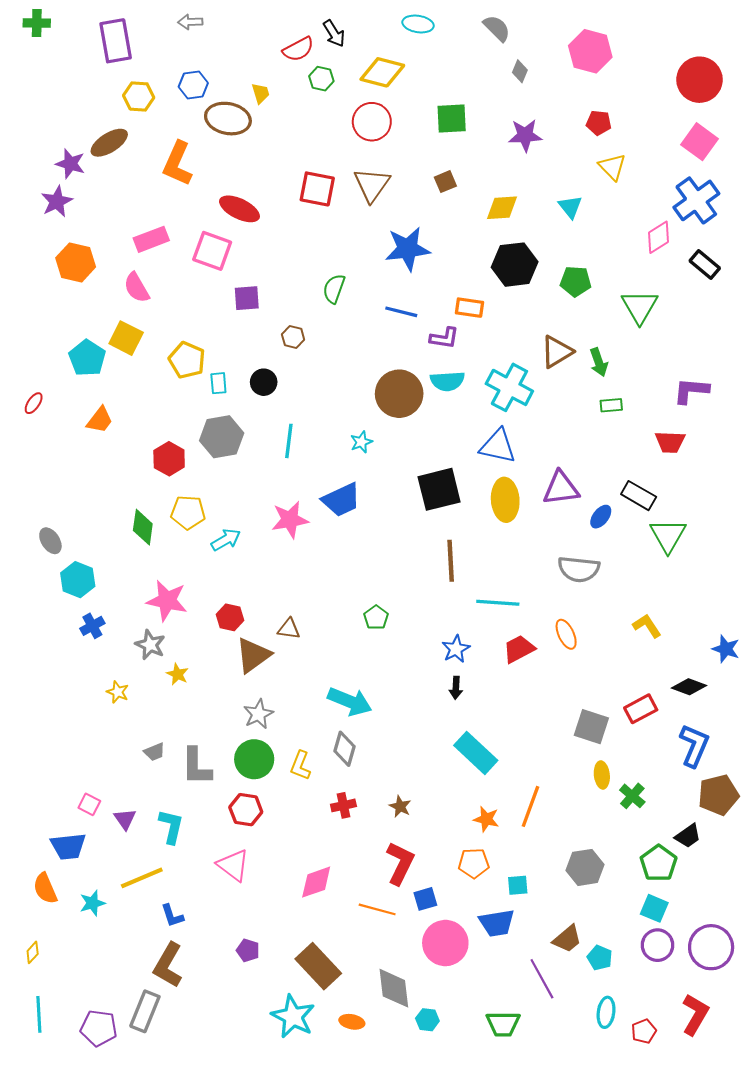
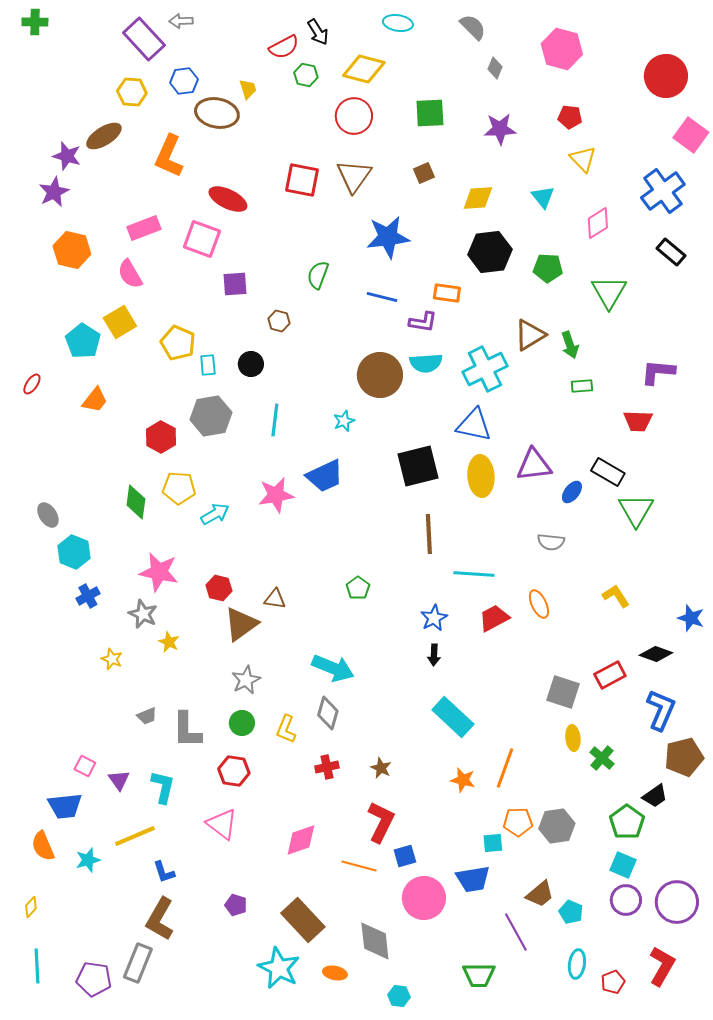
purple rectangle: (116, 41) -> (144, 39), moved, turned -33
pink square: (700, 142) -> (691, 135), moved
pink diamond: (659, 237) -> (598, 223), moved
yellow square: (126, 338) -> (120, 322), turned 32
cyan cross: (509, 387) -> (485, 369), turned 36
gray semicircle: (579, 569) -> (551, 542), size x0.7
green circle: (254, 759) -> (242, 723), size x0.7
orange pentagon: (474, 863) -> (518, 822), moved
cyan hexagon: (427, 1020) -> (399, 996), moved

